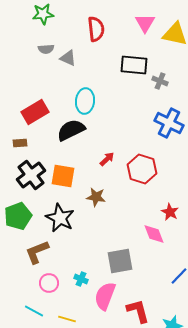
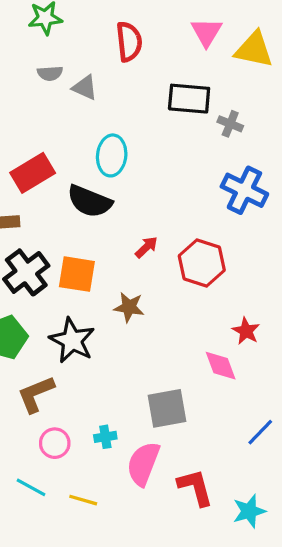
black semicircle: (71, 130) -> (90, 201), turned -132
cyan cross: (81, 279) -> (105, 437), turned -32

